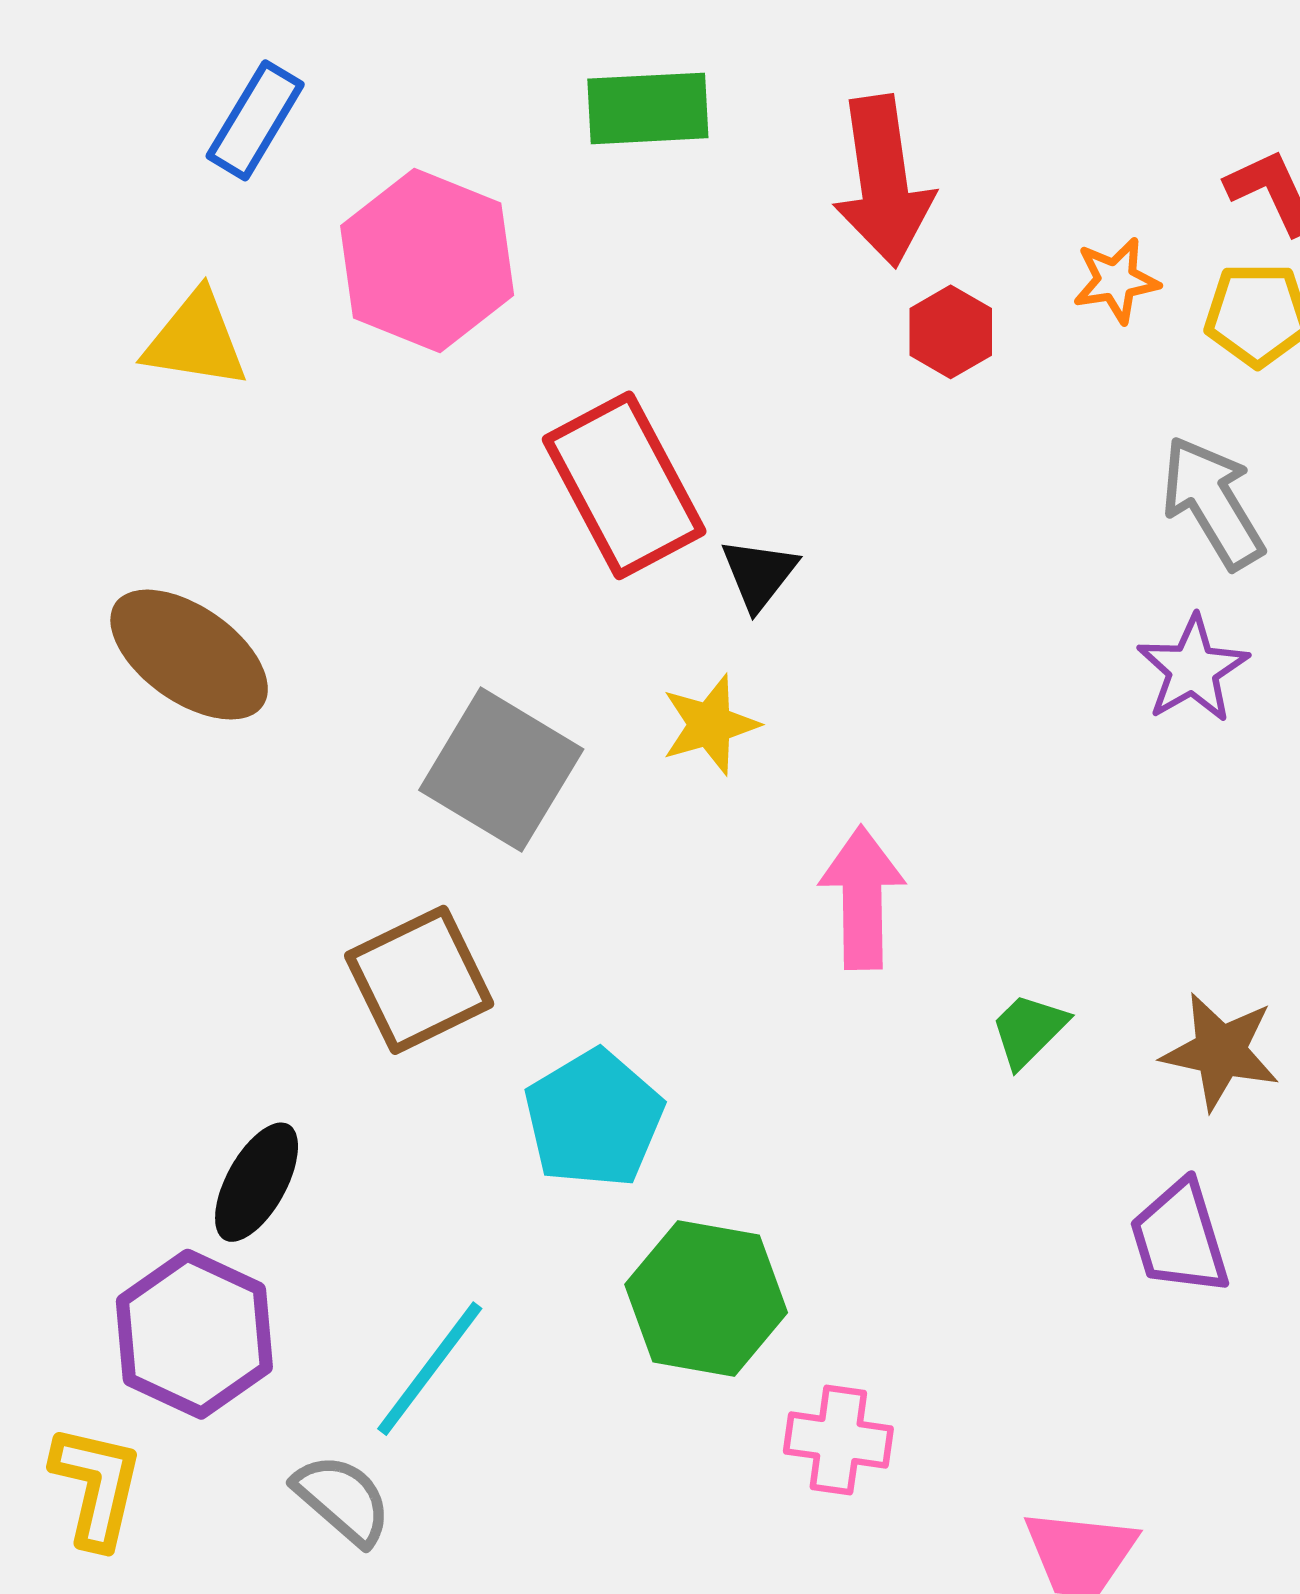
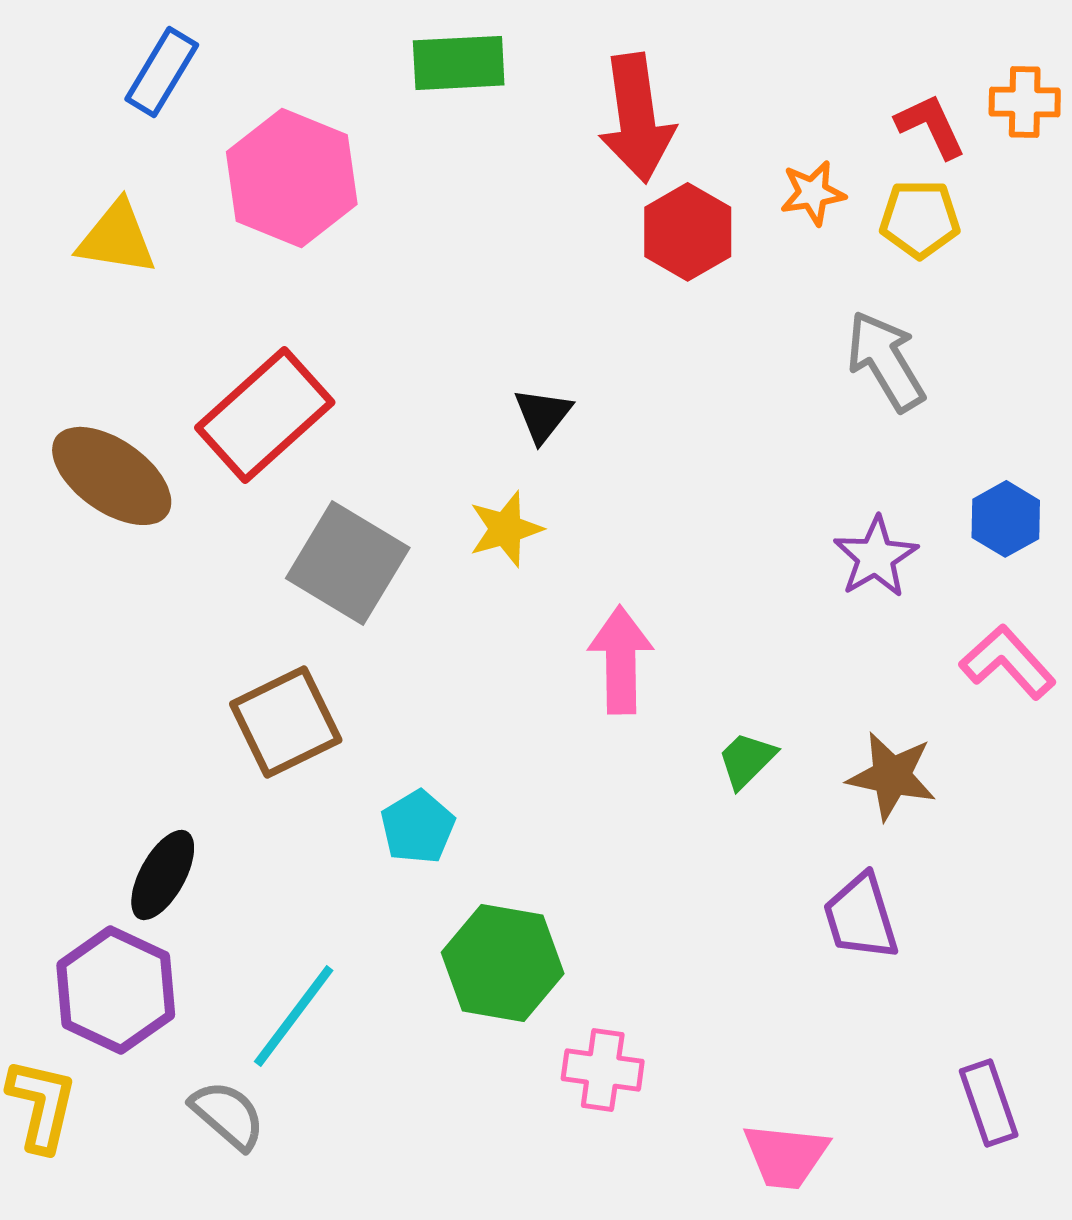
red hexagon: (951, 332) -> (688, 232), size x1.4
red rectangle: (624, 485) -> (265, 415), moved, turned 76
purple star: (1193, 669) -> (876, 557), moved
cyan pentagon: (594, 1119) -> (418, 827), size x0.7

